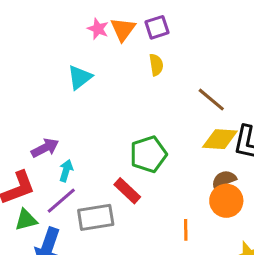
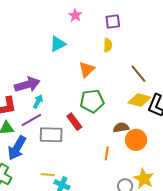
orange triangle: (123, 29) -> (87, 69), moved
purple arrow: (45, 148) -> (27, 85), size x1.4
brown semicircle: (224, 179) -> (121, 128), moved

